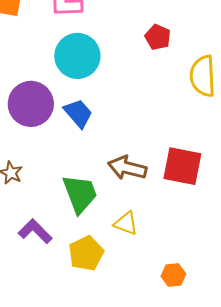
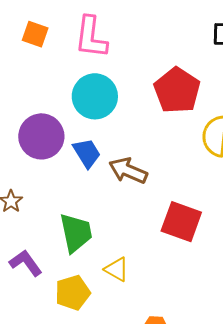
red pentagon: (158, 37) -> (177, 90), size x1.8
brown arrow: (127, 168) -> (128, 171), moved

